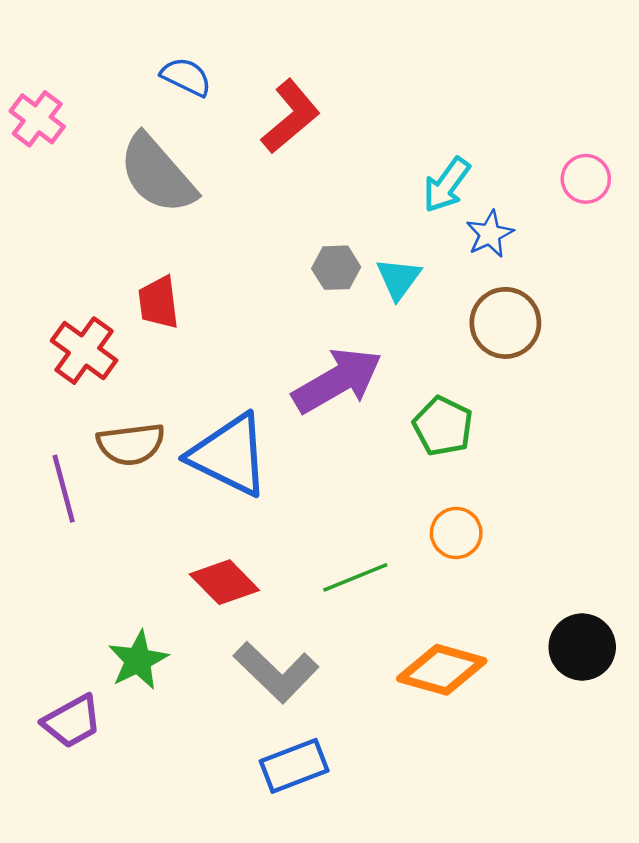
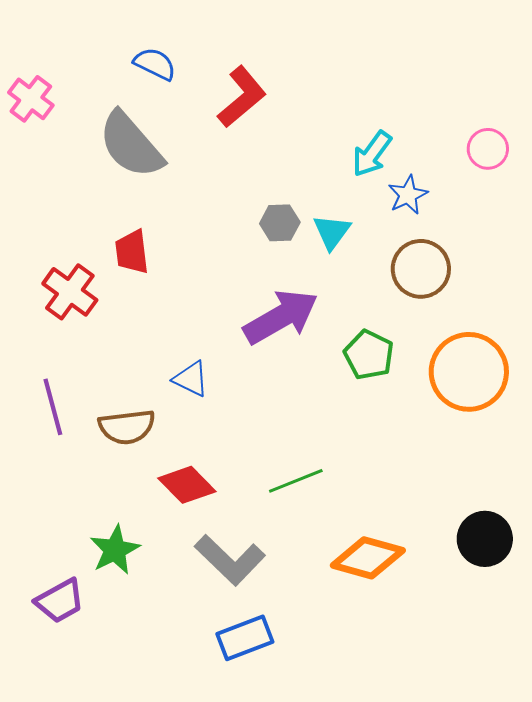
brown semicircle: (131, 444) -> (127, 427), moved
blue triangle: (229, 455) -> (191, 379), size x0.5
orange circle: (456, 533) -> (469, 372), moved, size x1.8

